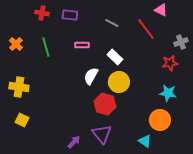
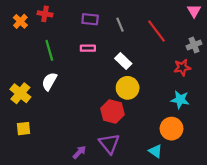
pink triangle: (161, 10) -> (194, 11), moved, turned 32
purple rectangle: (70, 15) -> (90, 19), moved
gray line: (112, 23) -> (120, 25), turned 40
orange cross: (16, 44) -> (20, 21), moved
white semicircle: (91, 76) -> (49, 81), moved
yellow cross: (19, 87) -> (20, 93), turned 30
yellow square: (22, 120) -> (24, 129), turned -32

